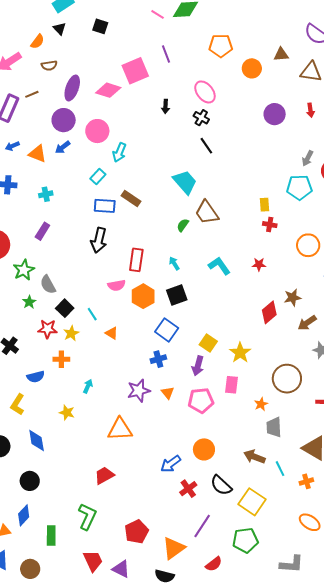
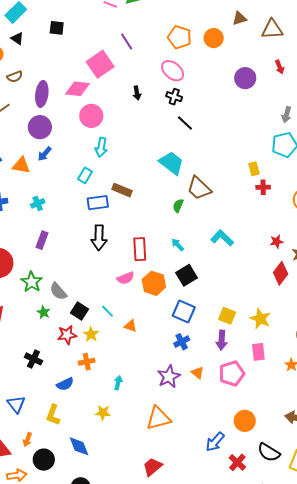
orange pentagon: (221, 46) -> (180, 37), moved, turned 30
pink circle: (97, 131) -> (91, 116), moved
red star: (259, 264) -> (277, 241), moved

